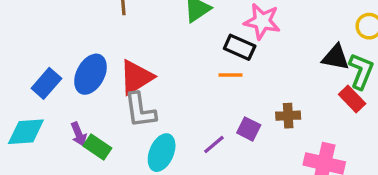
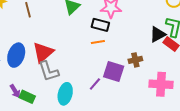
black triangle: (336, 57) -> (158, 34), moved, turned -30
purple square: (249, 129) -> (114, 72), size x1.5

